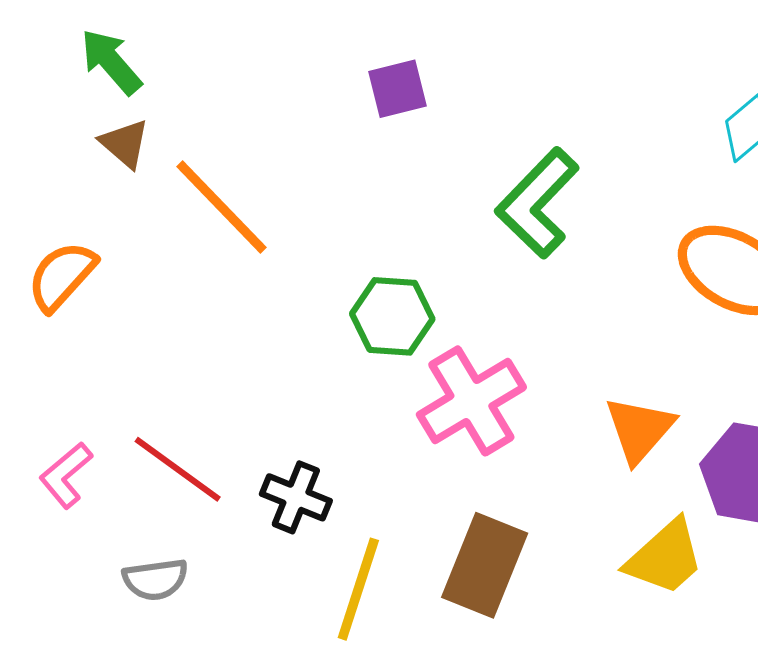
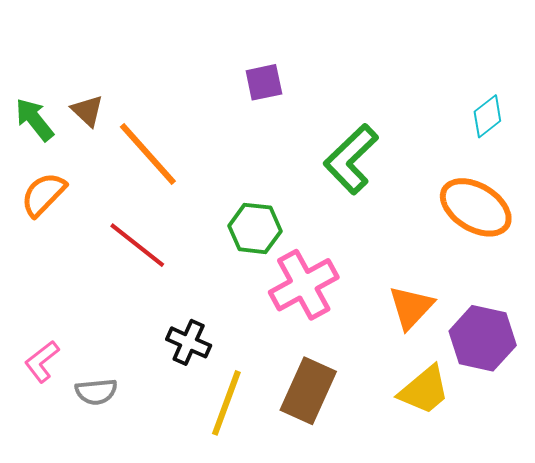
green arrow: (111, 62) -> (34, 120), moved
red line: (178, 469) -> (137, 245), moved
pink L-shape: (66, 475) -> (42, 361), moved

